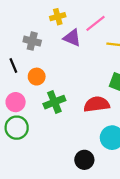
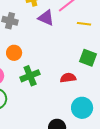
red semicircle: (97, 104) -> (68, 78), size x0.7

